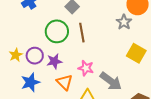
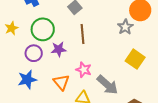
green circle: (57, 31) -> (43, 29), moved
yellow star: (16, 55) -> (11, 28), moved
purple star: (54, 61) -> (59, 49), moved

